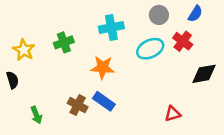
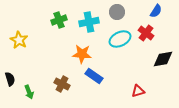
gray circle: (159, 15) -> (117, 12), moved
green cross: (64, 42) -> (59, 20), moved
black semicircle: (13, 80) -> (10, 79), moved
blue rectangle: (104, 101) -> (94, 76), moved

